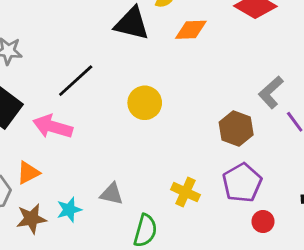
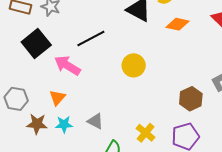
orange triangle: (28, 173) -> (57, 98), moved, turned -36

